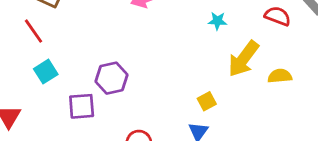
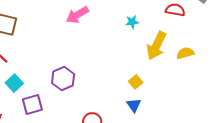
purple square: (82, 106) -> (32, 104), moved

